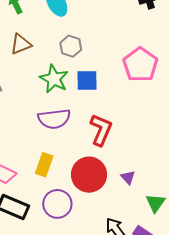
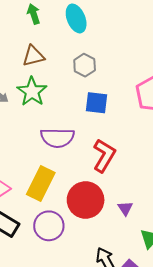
green star: (54, 79) -> (32, 92), moved
yellow rectangle: (44, 165) -> (41, 183), size x1.4

